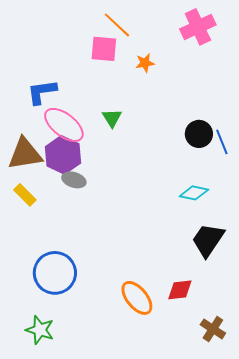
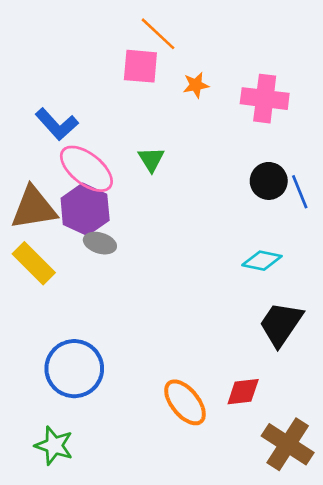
pink cross: (198, 27) -> (265, 99), moved, turned 32
blue L-shape: (42, 92) -> (57, 124), turned -124
yellow rectangle: (25, 195) -> (34, 263), size x1.4
brown cross: (213, 329) -> (288, 444), size x1.5

